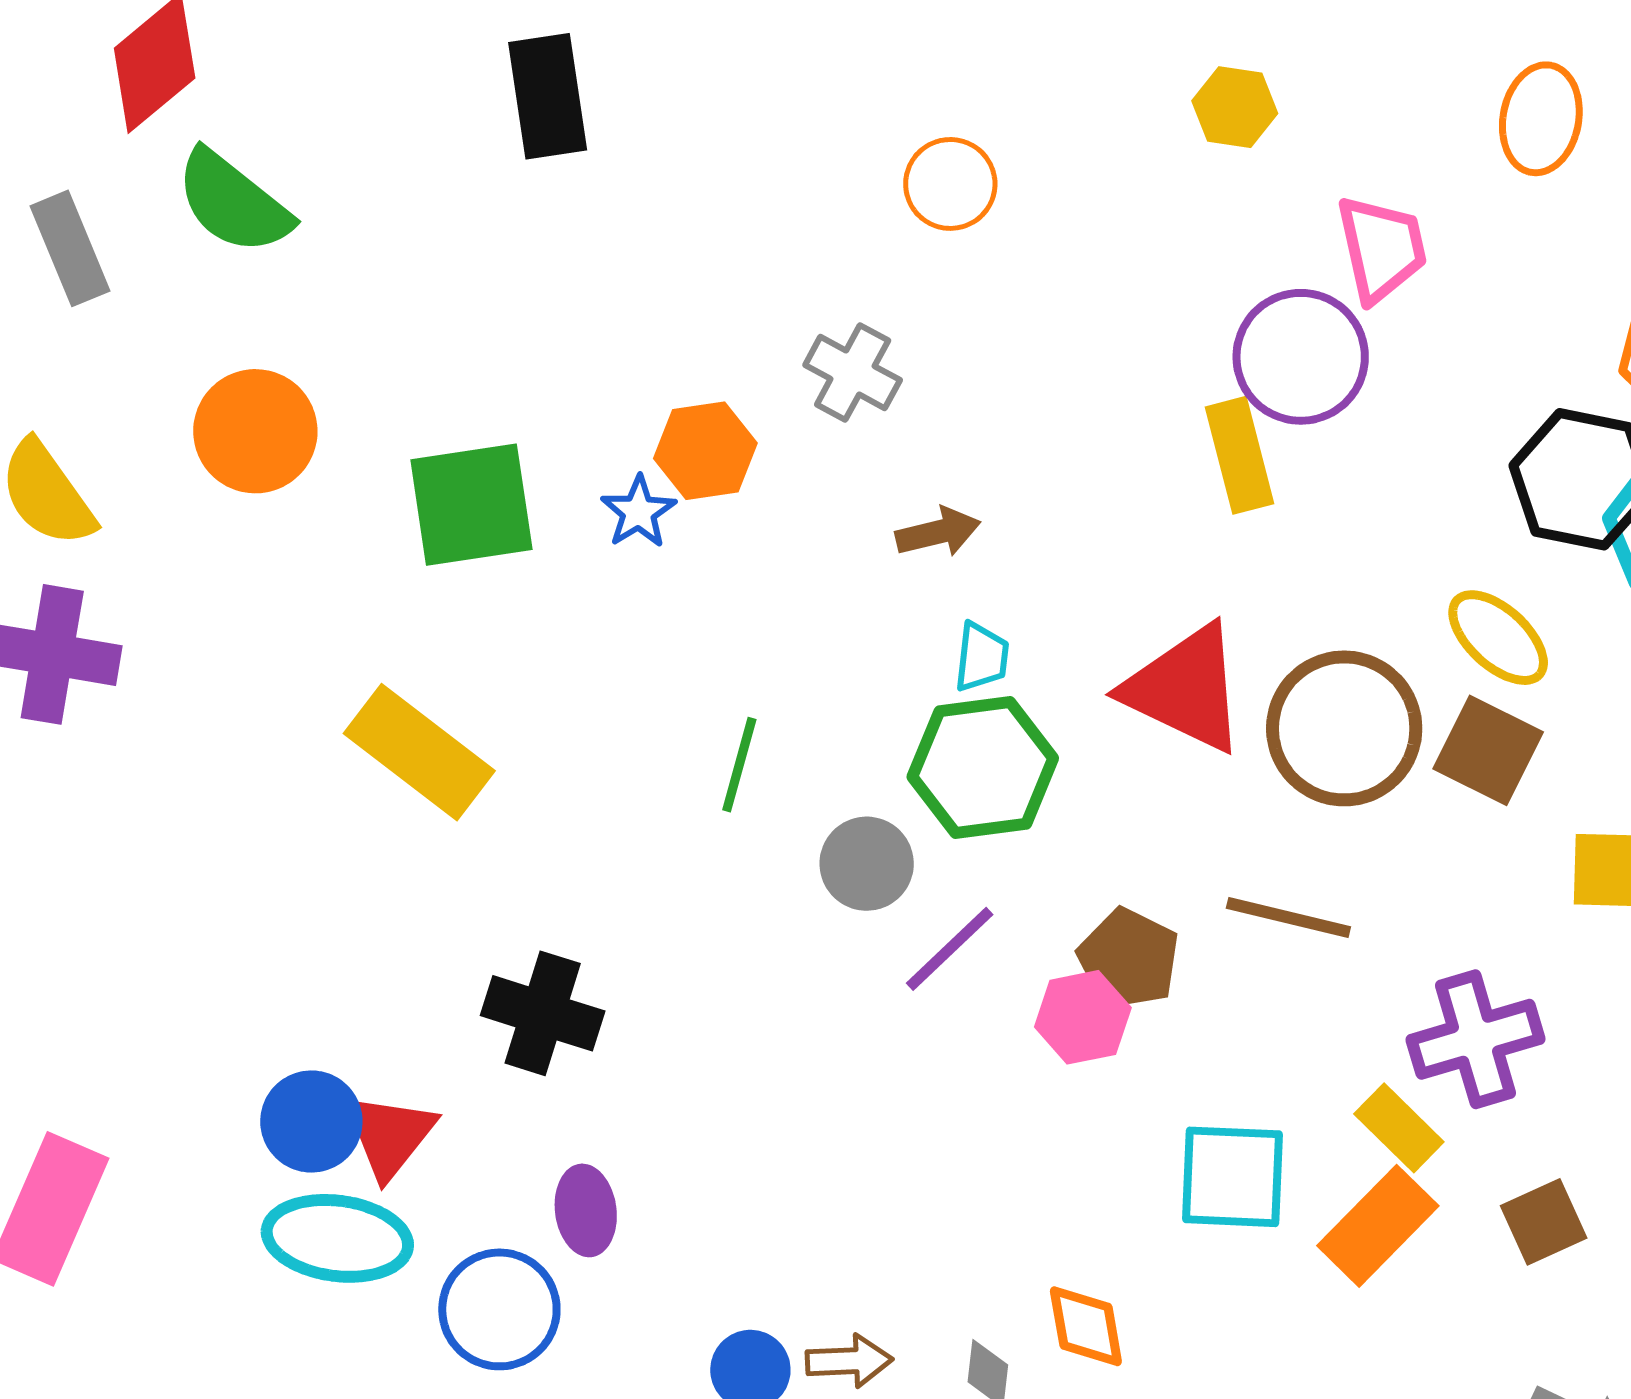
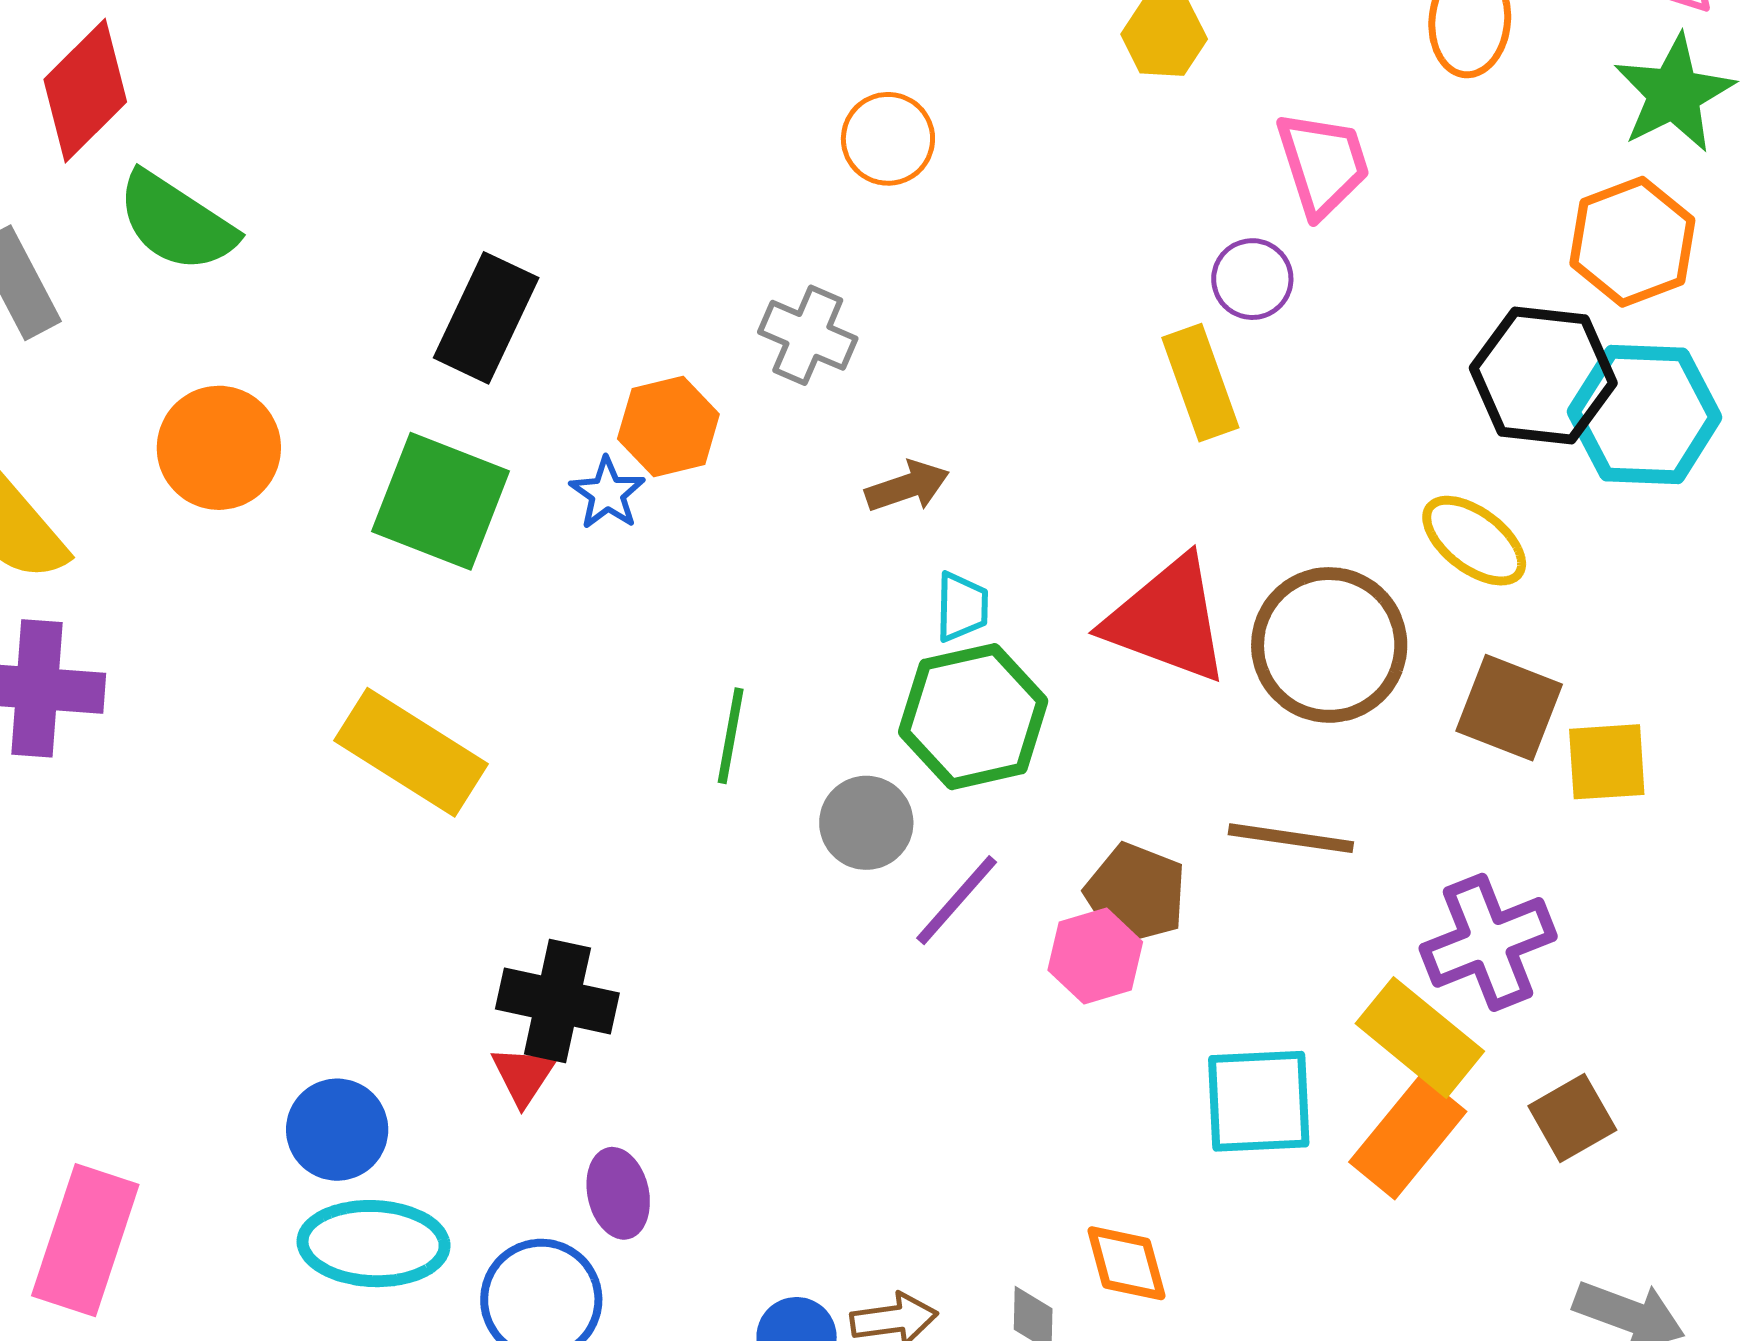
black rectangle: (548, 96) -> (486, 318), moved, turned 39
purple circle: (1301, 357) -> (1252, 279), size x0.6
green square: (471, 505) -> (441, 501), turned 35
brown square: (1488, 750) -> (1509, 708), moved
yellow rectangle: (1399, 1128) -> (1420, 1037), size x1.4
red triangle: (390, 1135) -> (524, 1075), moved, size x0.7

